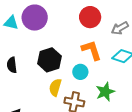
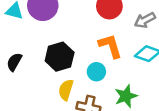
black semicircle: (12, 65) -> (14, 62), turned 35

